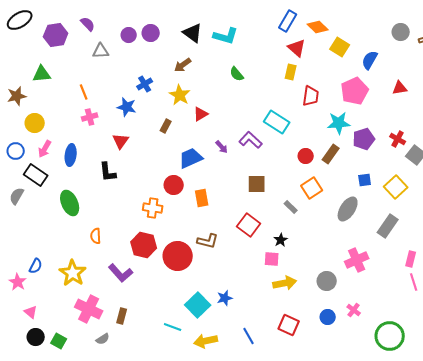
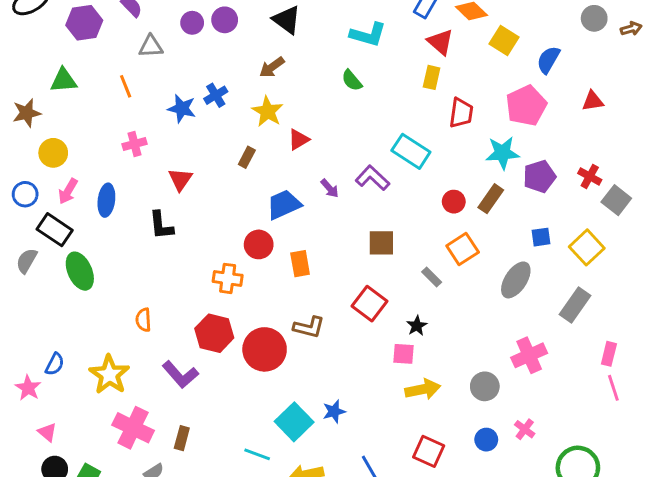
cyan L-shape: (226, 36) -> (368, 35), moved
orange line: (84, 92) -> (126, 86), moved
blue star: (127, 107) -> (182, 108), moved
green ellipse: (70, 203) -> (80, 271), moved

